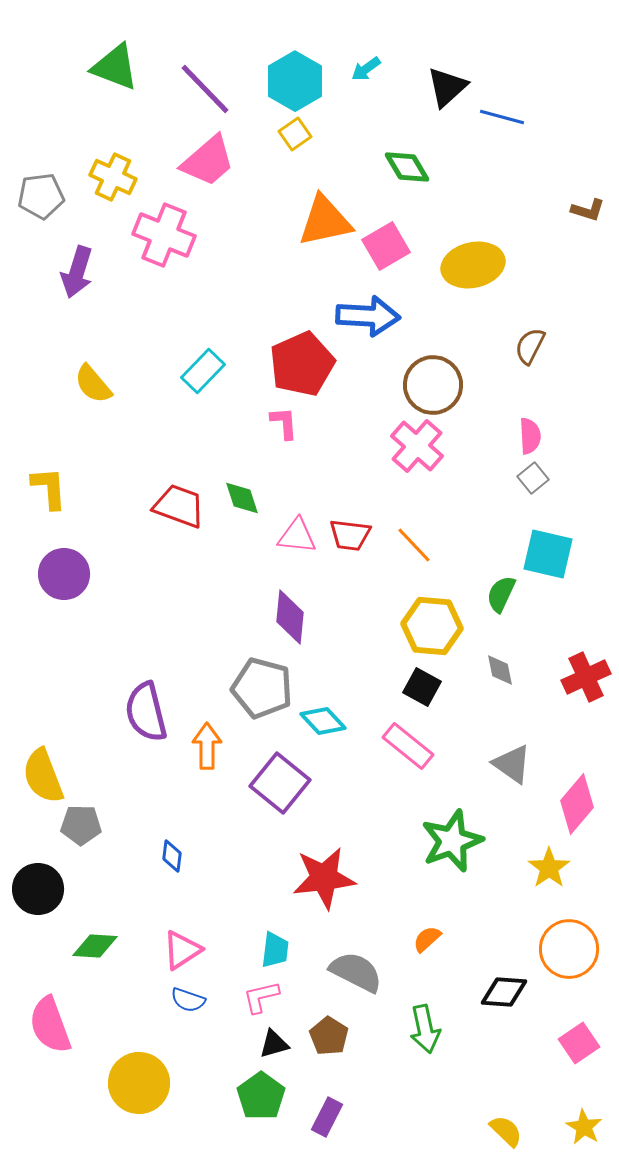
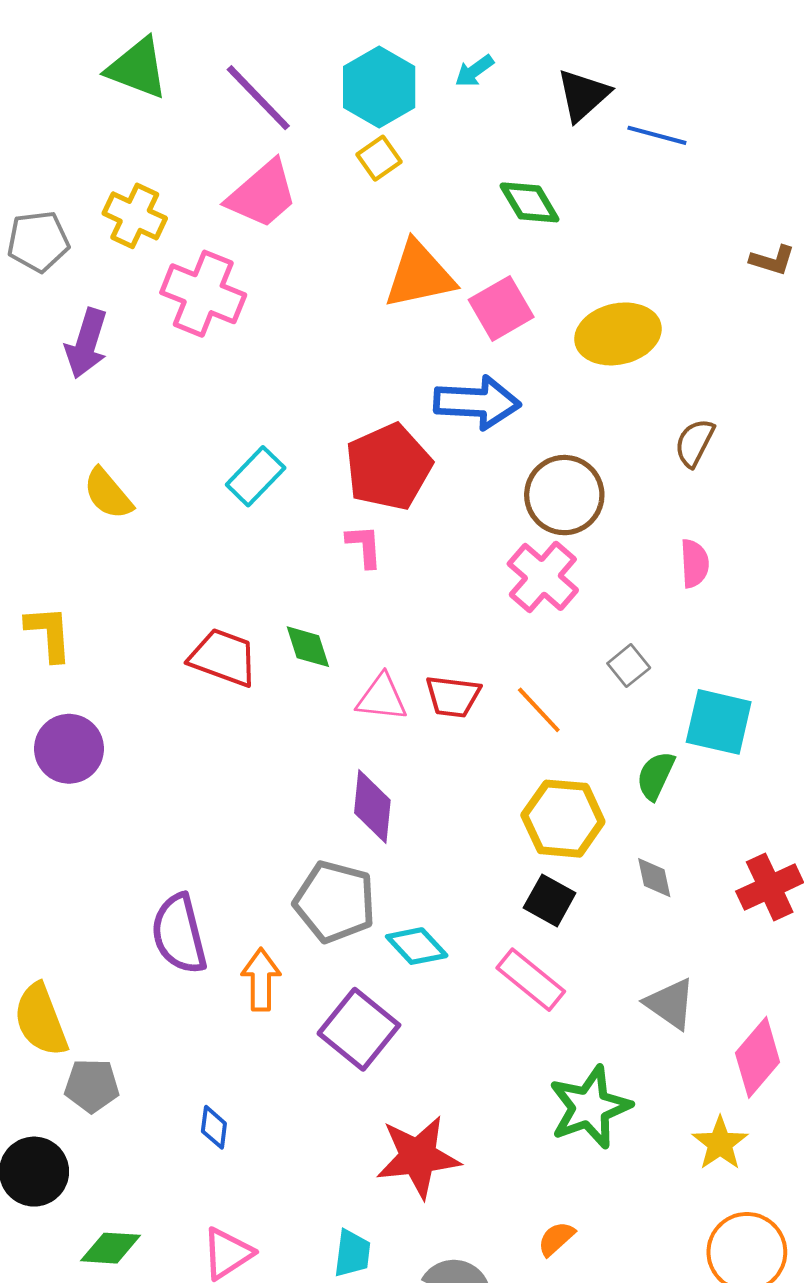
gray square: (533, 478) -> (629, 666), moved

